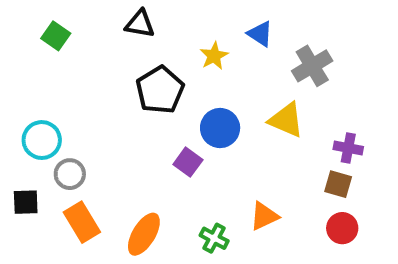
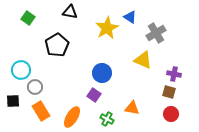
yellow star: (214, 56) -> (107, 28), size x1.6
black pentagon: (160, 90) -> (57, 45), moved
blue circle: (220, 128) -> (102, 73), moved
purple square: (188, 162) -> (94, 95), moved
orange triangle: (264, 216) -> (132, 108), turned 35

